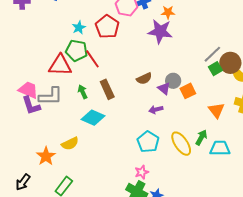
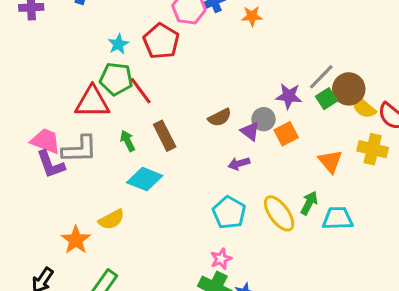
purple star: (160, 31) -> (289, 96), moved, size x0.7

